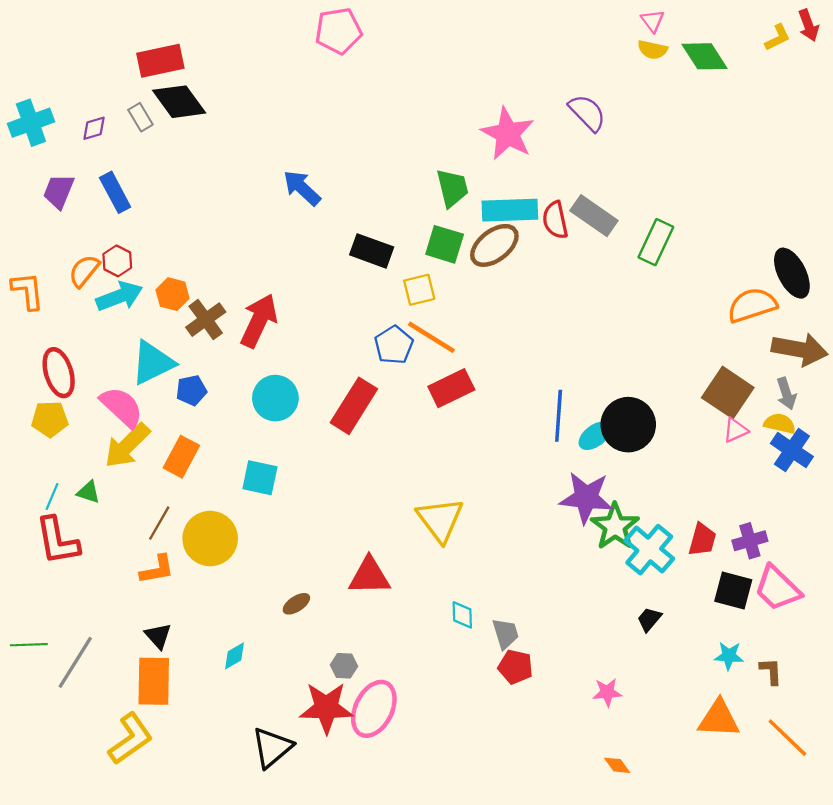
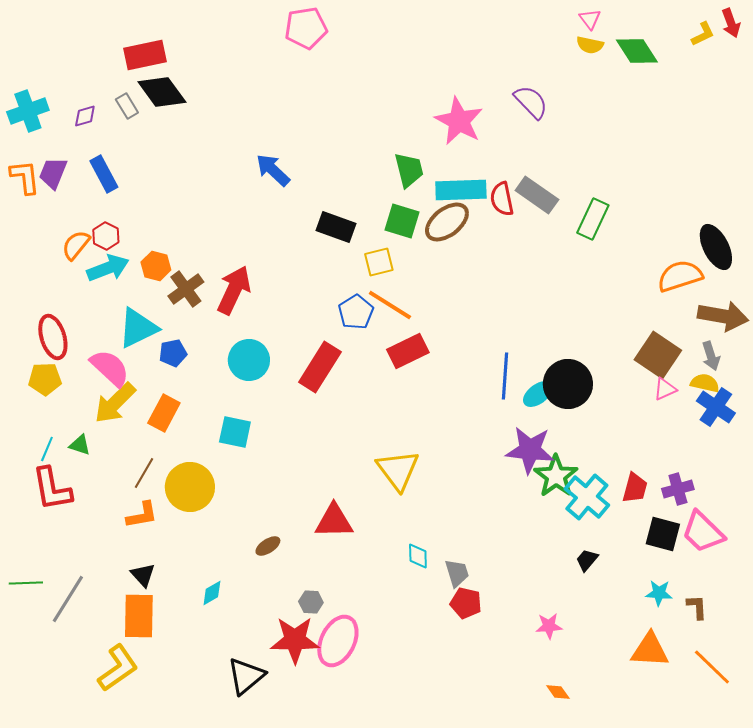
orange L-shape: (28, 291) -> (25, 177), moved

